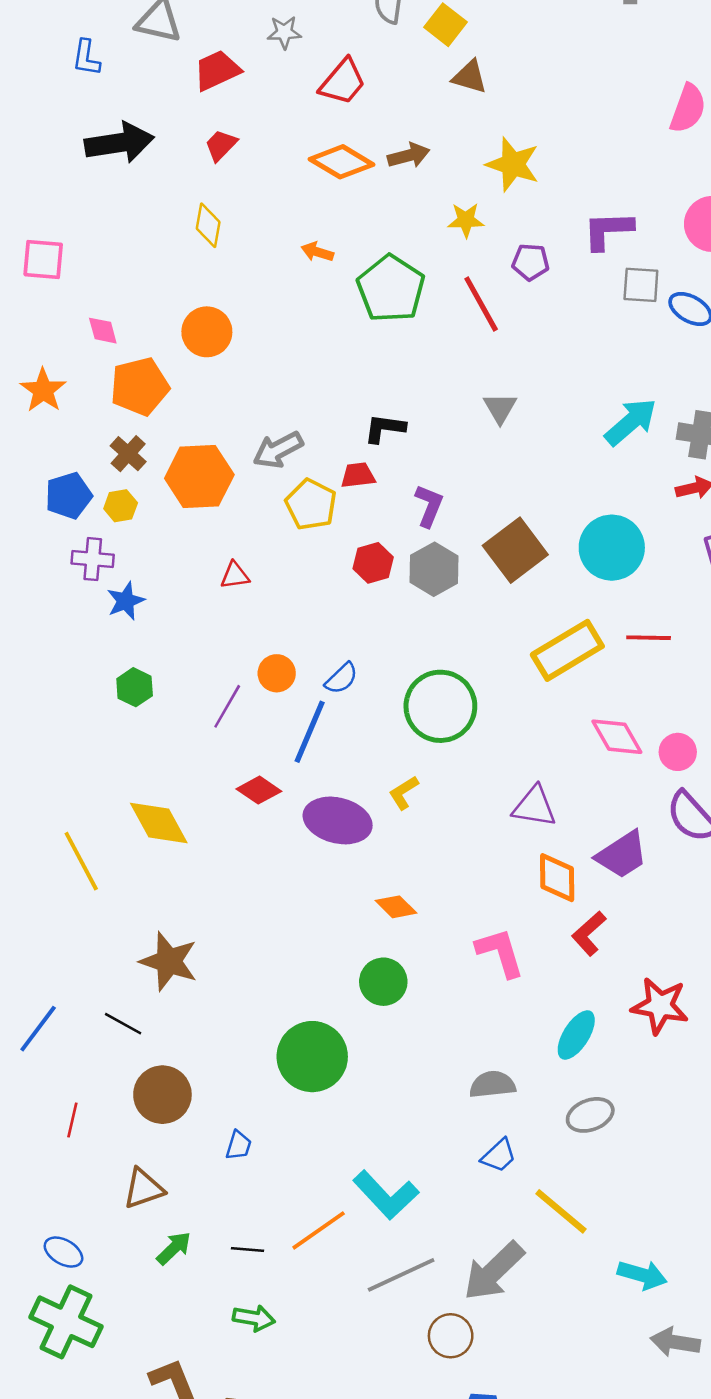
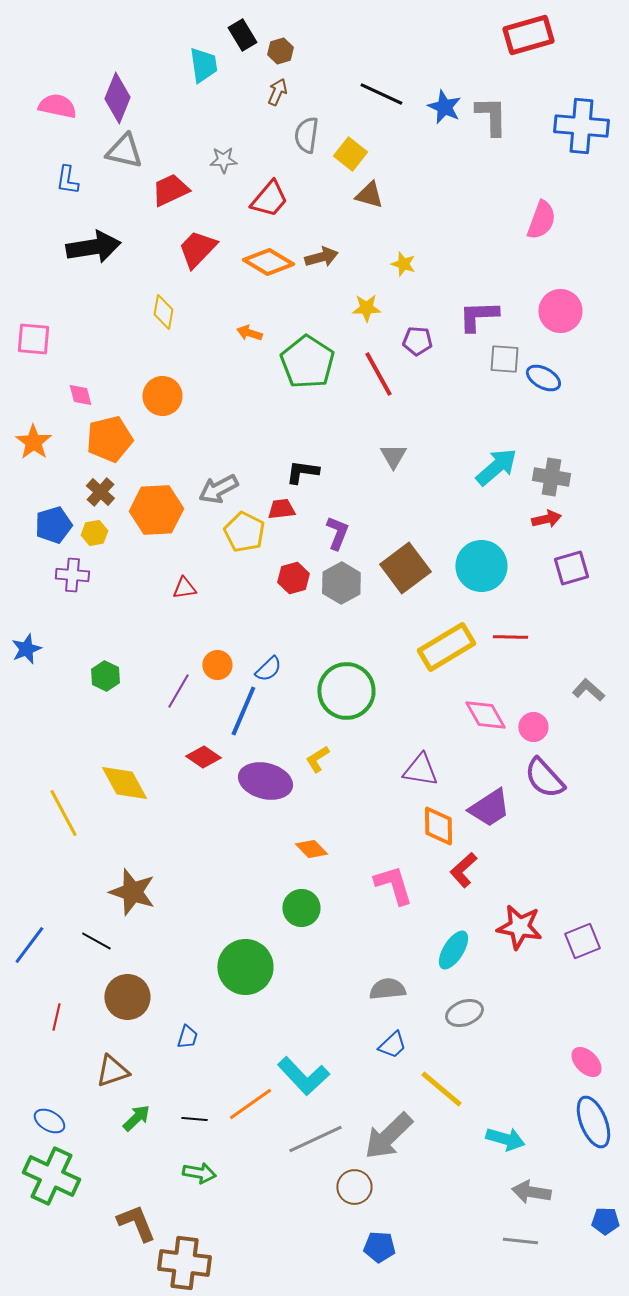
red trapezoid: (221, 145) -> (197, 249), moved, size x1.5
yellow star: (513, 164) -> (403, 264), size x0.6
blue star: (126, 601) -> (26, 649), moved

